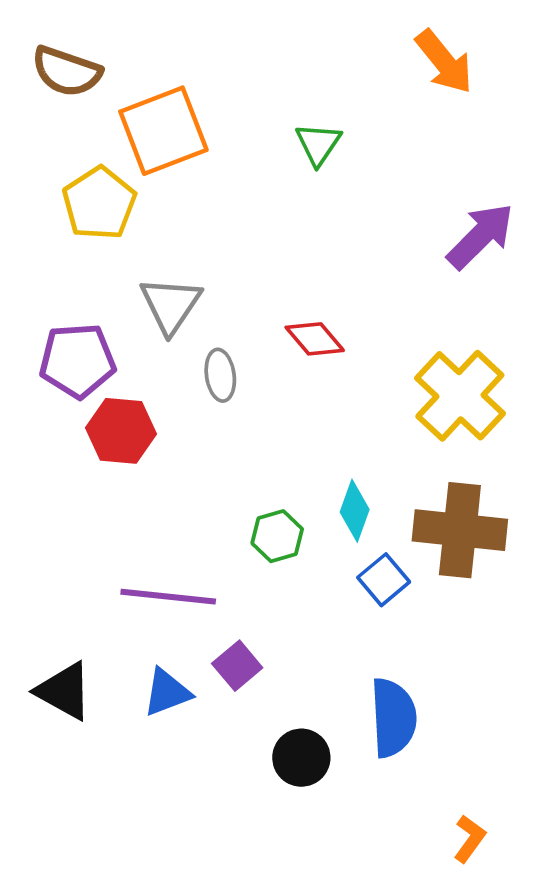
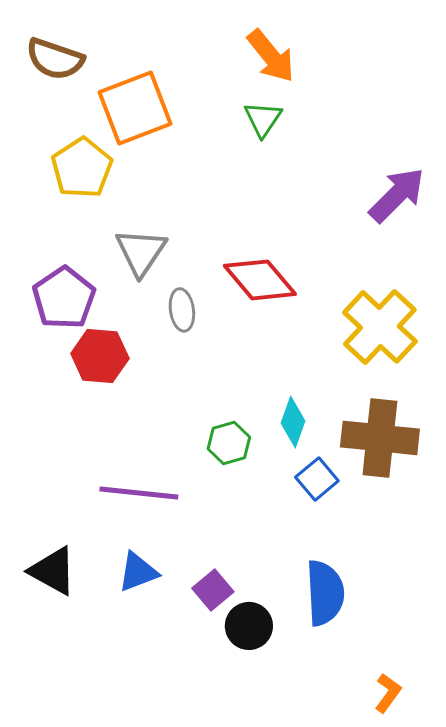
orange arrow: (444, 62) -> (271, 56), moved
red diamond: (315, 339) -> (260, 280), size x1.5
purple pentagon: (77, 361) -> (64, 298), turned -30
purple square: (237, 666) -> (213, 590), moved

